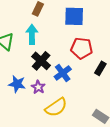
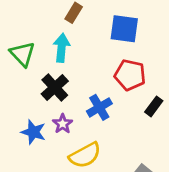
black cross: (41, 61) -> (55, 88), moved
blue star: (17, 84) -> (33, 132), moved

